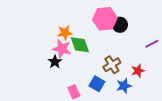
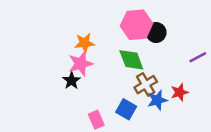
green diamond: (80, 45) -> (131, 60), moved
pink star: (62, 49) -> (81, 64), turned -30
blue star: (124, 86) -> (157, 100), moved

